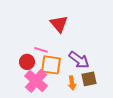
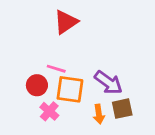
red triangle: (59, 24) -> (66, 22), moved, turned 36
pink cross: (36, 81) -> (49, 111), size x0.6

